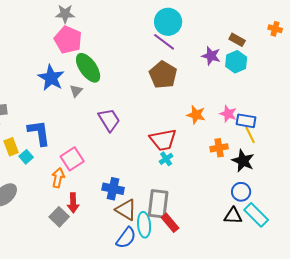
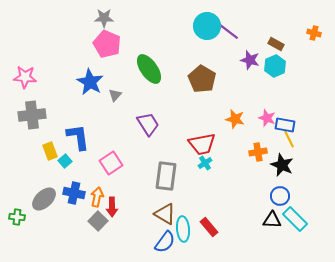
purple line: (164, 42) -> (228, 31), moved
green ellipse: (88, 68) -> (149, 69), moved
orange arrow: (58, 178) -> (97, 197), moved
blue cross: (113, 189) -> (74, 193), moved
gray rectangle: (158, 204) -> (166, 176), moved

